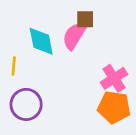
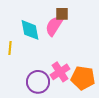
pink cross: (114, 78) -> (60, 72), moved
purple circle: (26, 104) -> (38, 82), moved

